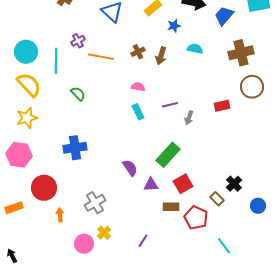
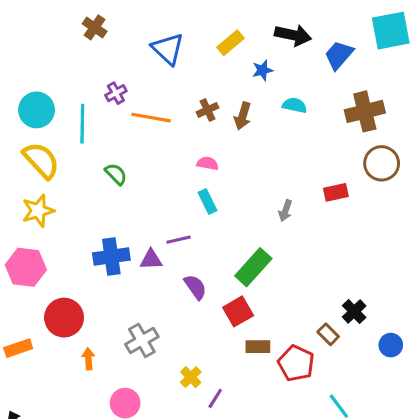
purple line: (170, 105) -> (179, 240), moved
red square: (183, 184) -> (238, 311), moved
purple triangle: (151, 185) -> (151, 260), moved
yellow cross: (104, 233) -> (191, 377), moved

